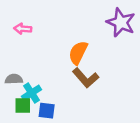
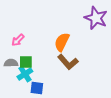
pink arrow: (23, 29) -> (18, 40), moved, turned -48
green square: (23, 106) -> (26, 62), moved

